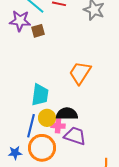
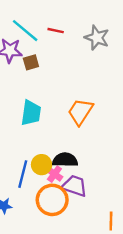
cyan trapezoid: (40, 95) -> (31, 113), moved
pink cross: (58, 126) -> (54, 174), turned 32
orange circle: (42, 148) -> (52, 200), moved

